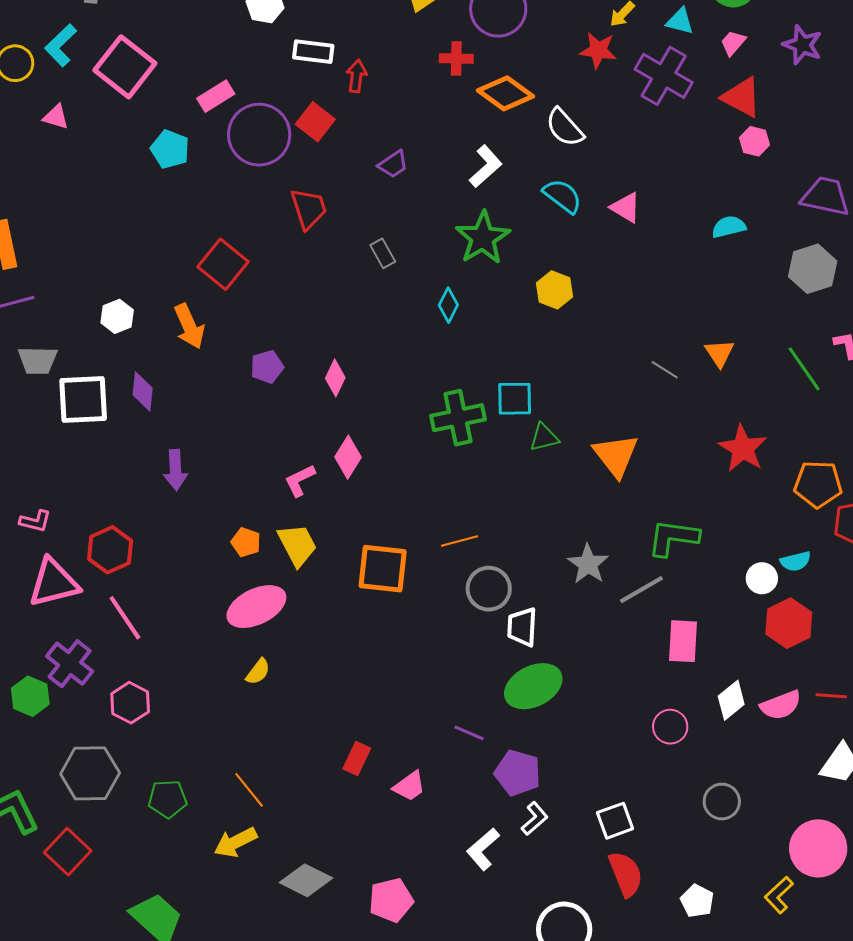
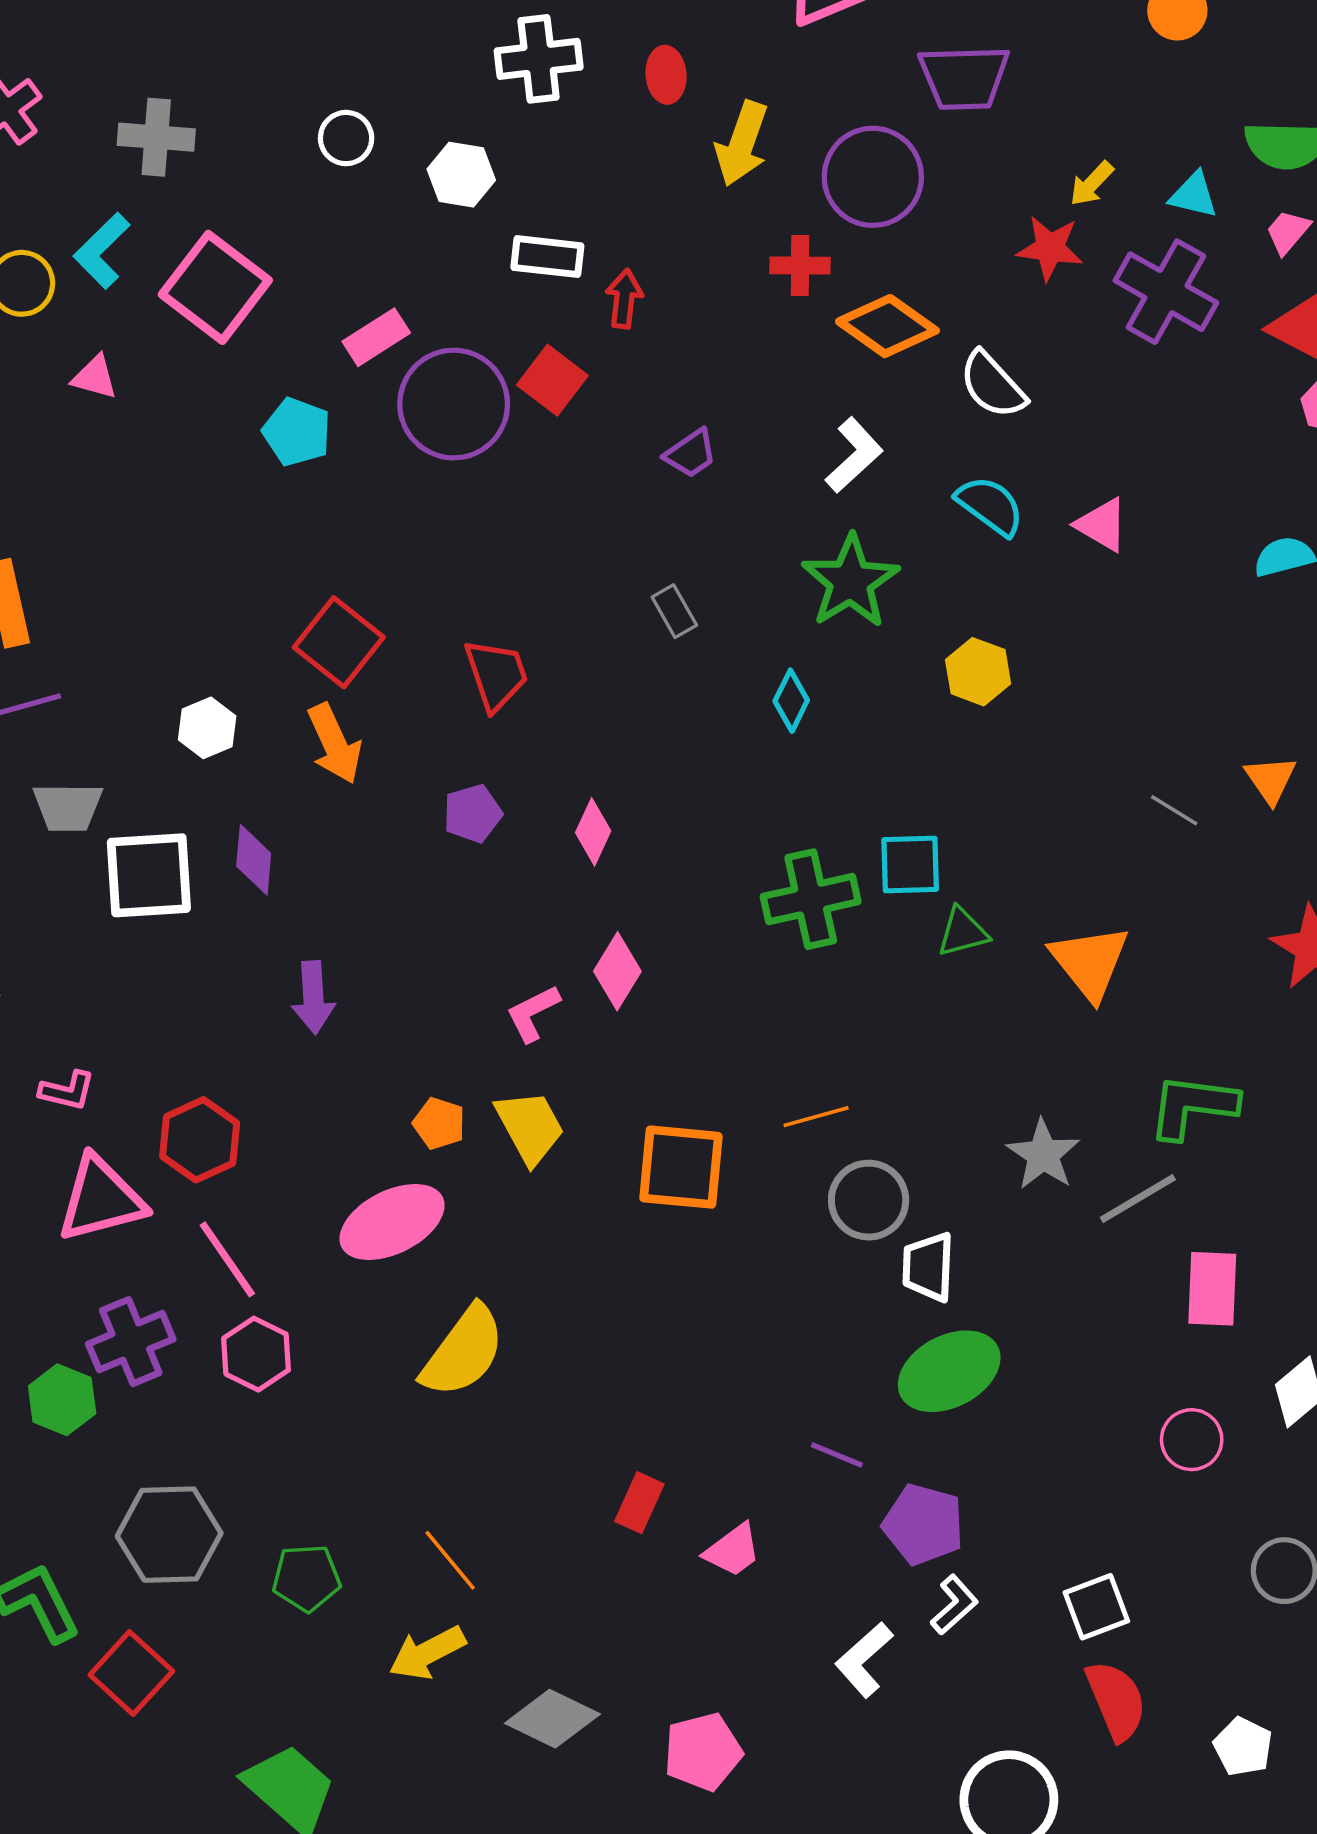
red trapezoid: (309, 209) -> (496, 675), moved
red square: (223, 264) -> (339, 642), moved
pink ellipse: (256, 607) -> (392, 1222), moved
purple cross: (70, 664) -> (131, 1342), turned 30
yellow semicircle: (258, 672) -> (463, 1352), size x2.0
pink hexagon: (130, 703) -> (256, 1354), moved

